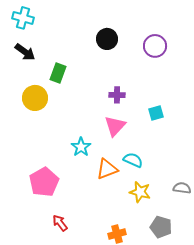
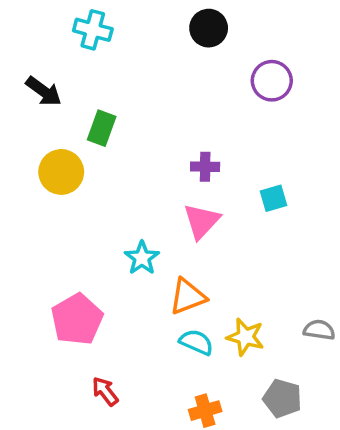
cyan cross: (23, 18) -> (93, 30), moved
black circle: (107, 39) -> (209, 28), moved
cyan semicircle: (133, 160) -> (196, 342), moved

